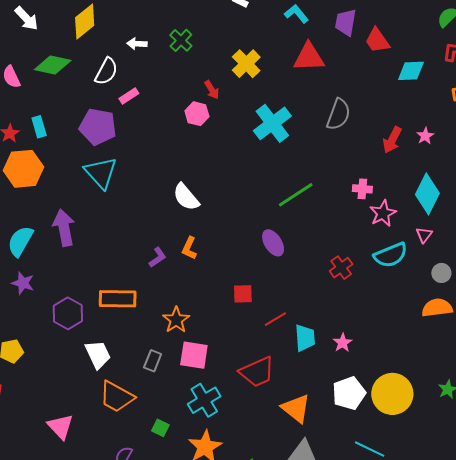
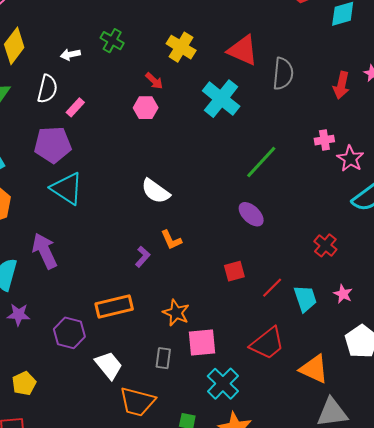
red triangle: (309, 57) -> (243, 50), moved, turned 40
orange L-shape: (189, 248) -> (171, 240), turned -35
red cross: (341, 268) -> (325, 245), moved

